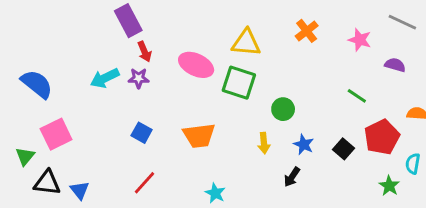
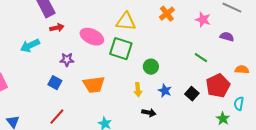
red arrow: (144, 52) -> (57, 28), turned -80
purple star: (139, 78) -> (67, 60), moved
black arrow: (292, 177) -> (149, 113), moved, turned -112

